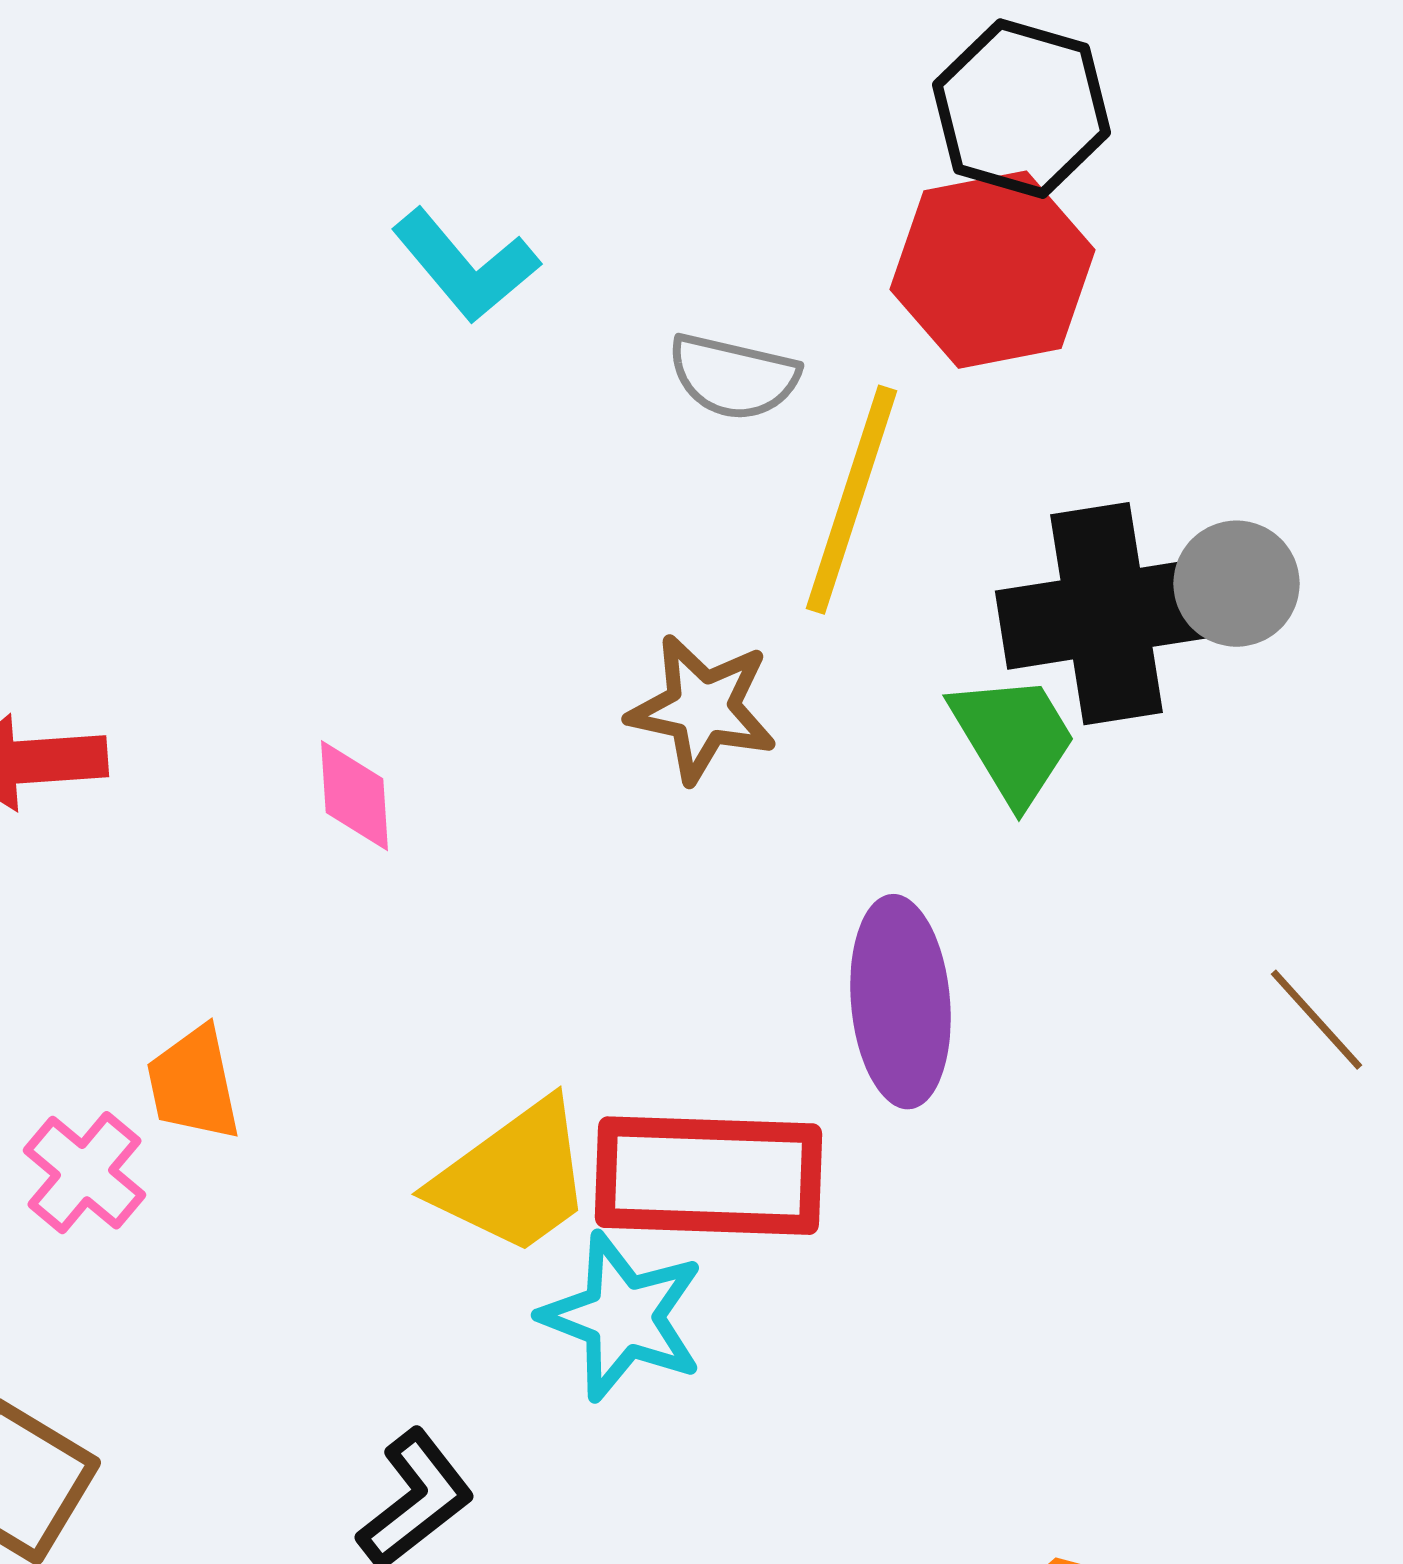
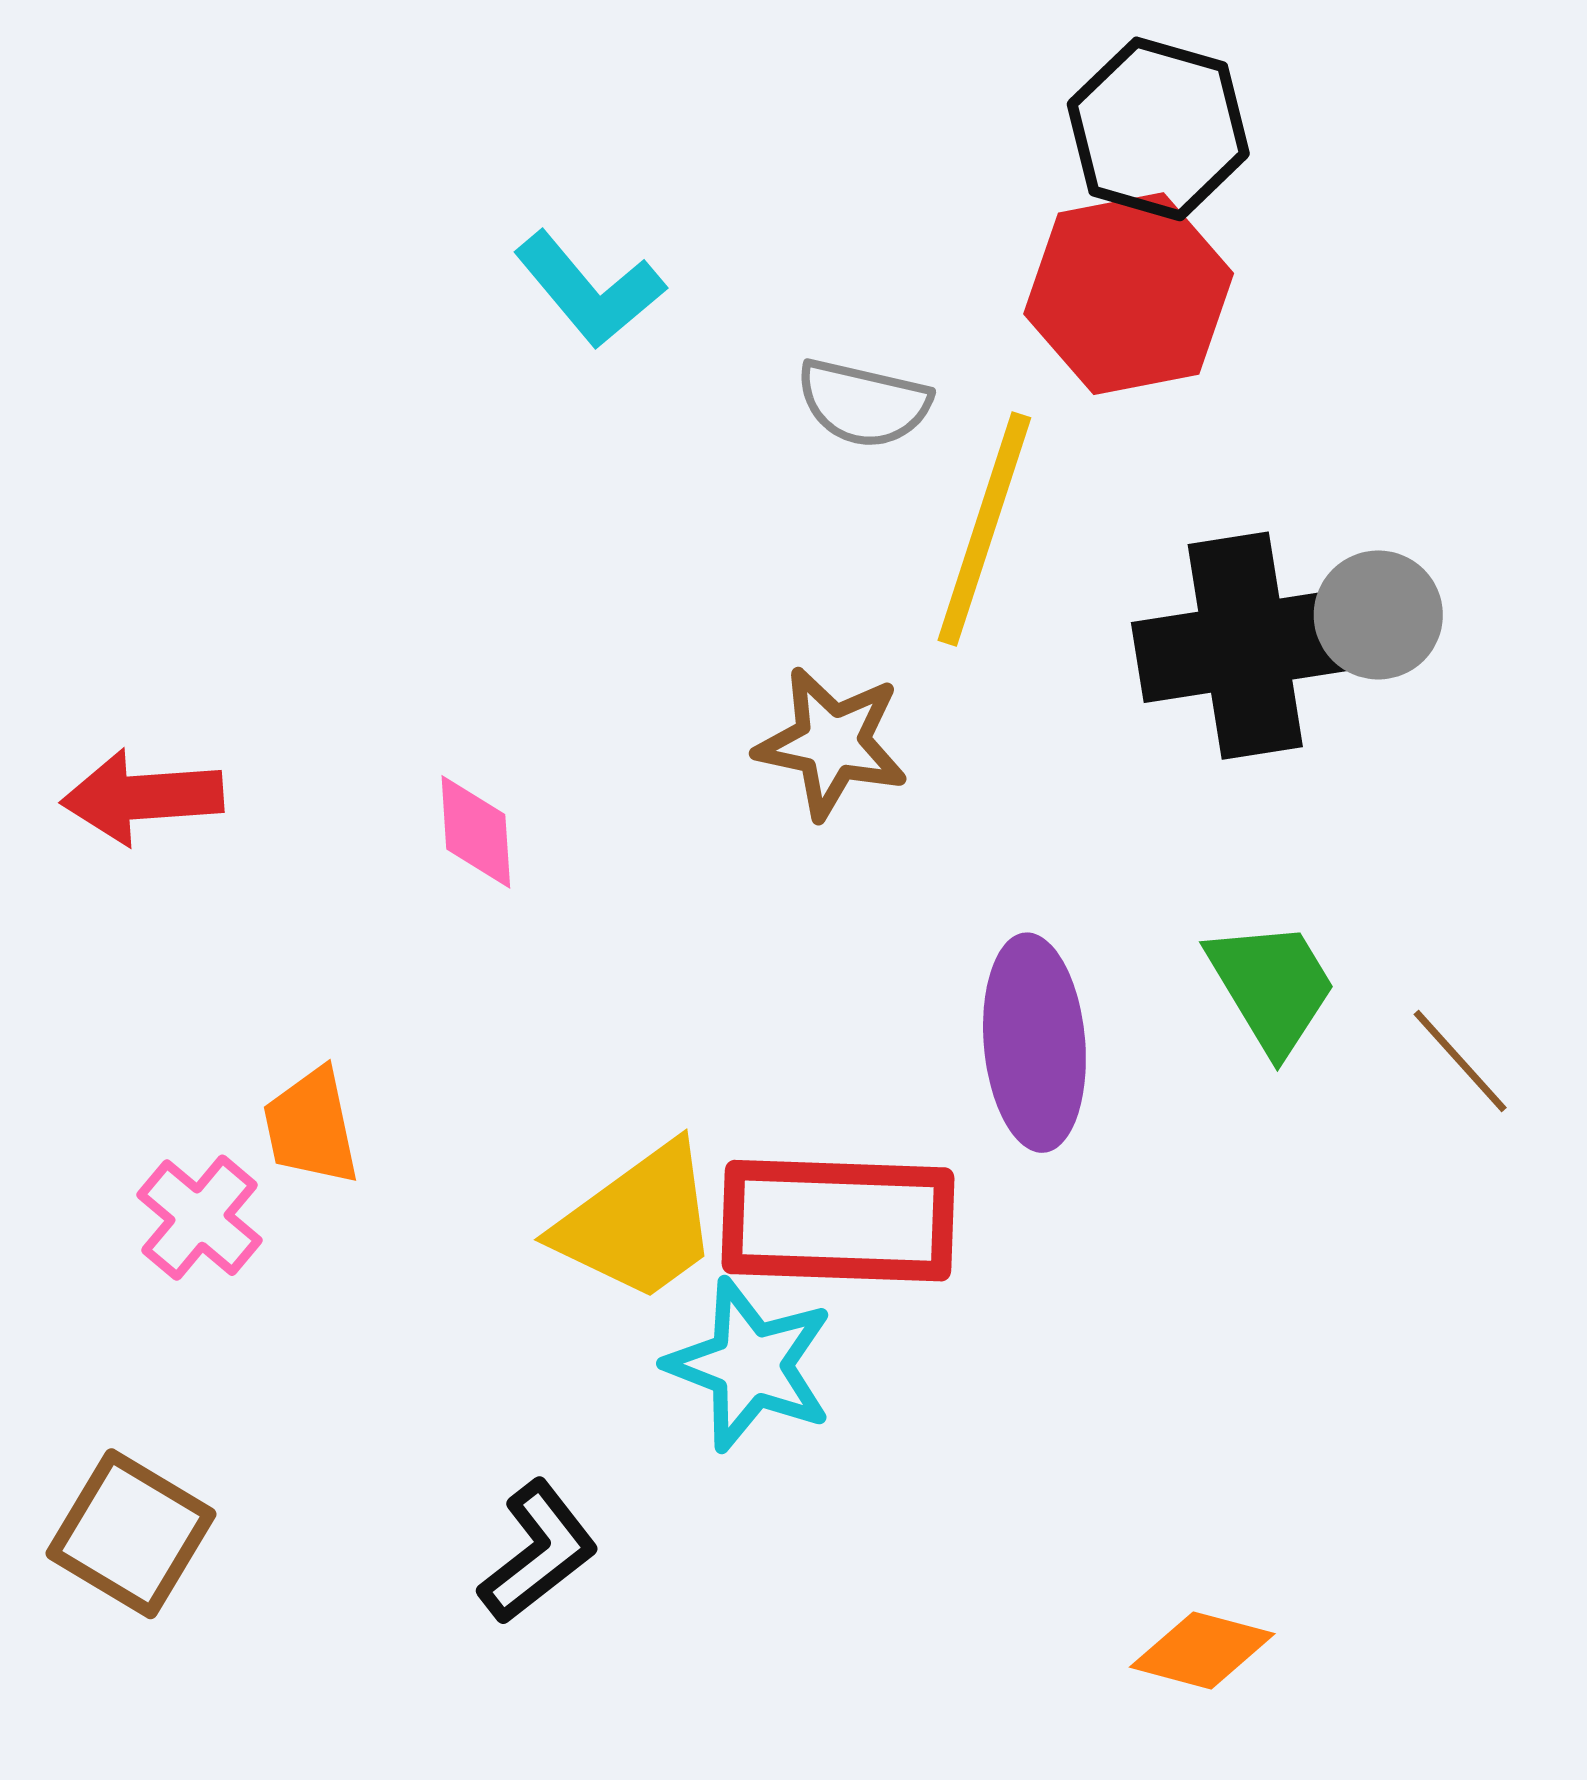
green trapezoid: (1014, 739) -> (1272, 986), moved

